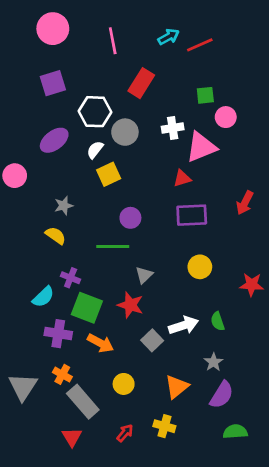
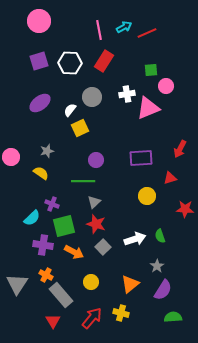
pink line: (113, 41) -> (99, 30), moved
white hexagon: (95, 112) -> (70, 63), moved
pink circle: (15, 176) -> (11, 157), moved
red triangle: (182, 178) -> (170, 178), moved
gray triangle: (144, 275) -> (94, 202), moved
green square: (87, 308) -> (64, 226), turned -35
gray square: (152, 340) -> (103, 247), moved
red arrow: (125, 433) -> (92, 318), size x1.6

